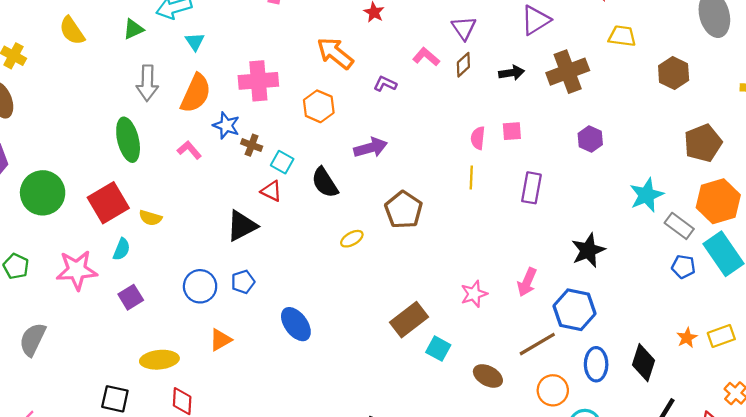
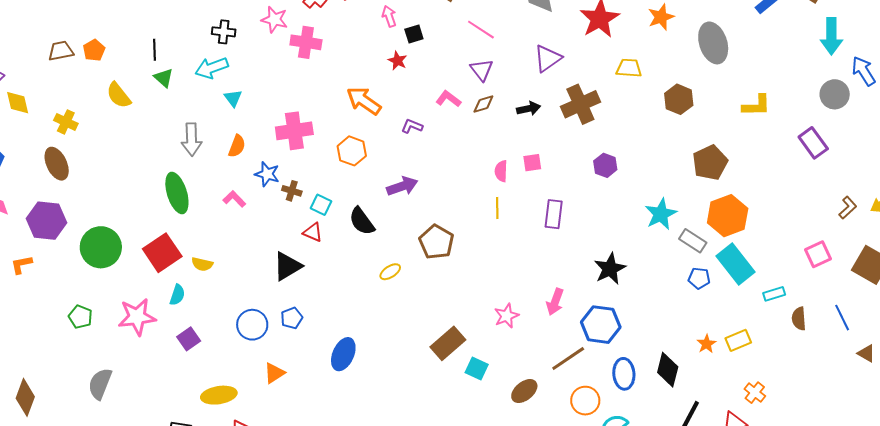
green triangle: (133, 29) -> (164, 78), moved, turned -50
brown diamond: (463, 65) -> (483, 104), turned 30
orange semicircle: (196, 93) -> (237, 146), size x0.6
blue ellipse: (296, 324) -> (343, 354), turned 64
brown ellipse: (488, 376) -> (524, 391), turned -64

